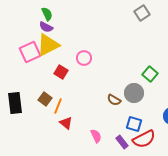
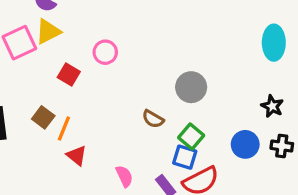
yellow triangle: (48, 45) -> (48, 31), size x0.7
green square: (150, 74) -> (191, 136), moved
gray circle: (134, 93) -> (191, 87), moved

